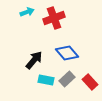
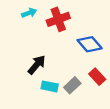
blue diamond: (67, 53) -> (90, 44), moved
red rectangle: (90, 82) -> (97, 77), moved

